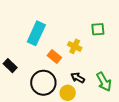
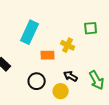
orange rectangle: (54, 56) -> (48, 55), turned -40
black circle: (43, 83) -> (37, 81), size x0.7

